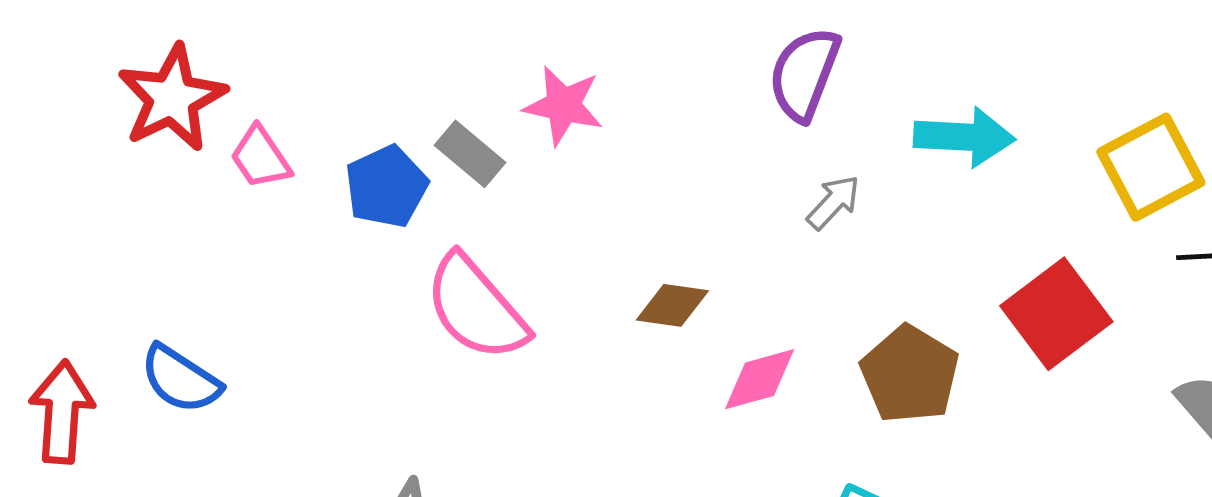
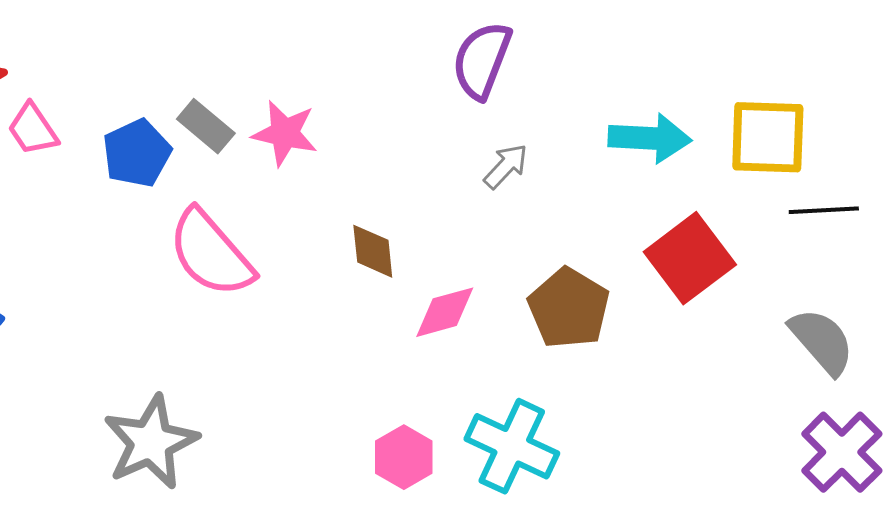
pink star: (563, 105) -> (285, 133), moved
cyan arrow: (964, 137) -> (650, 138), moved
yellow square: (1151, 167) -> (768, 137), turned 30
brown diamond: (672, 305) -> (373, 251), turned 76

